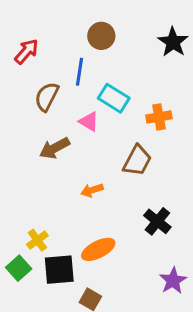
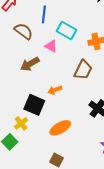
brown semicircle: (47, 97) -> (24, 31), turned 102
black square: (59, 270) -> (34, 105), moved, turned 30

